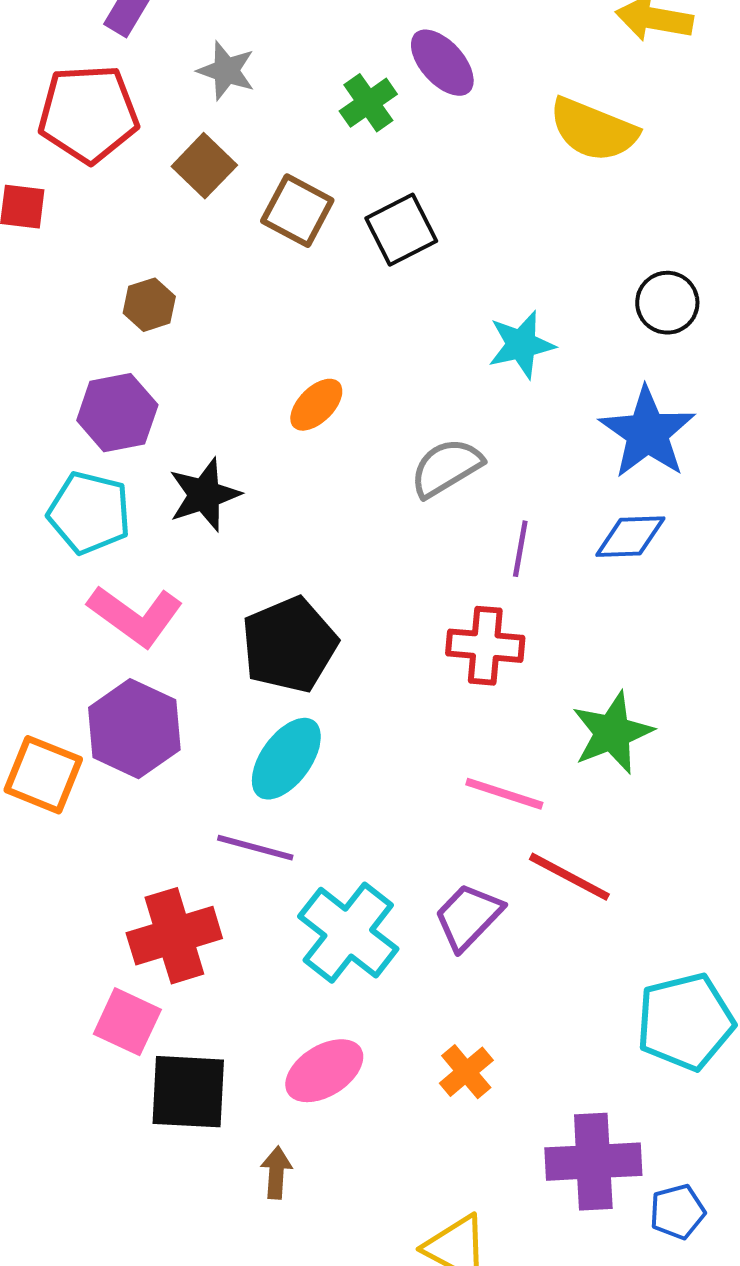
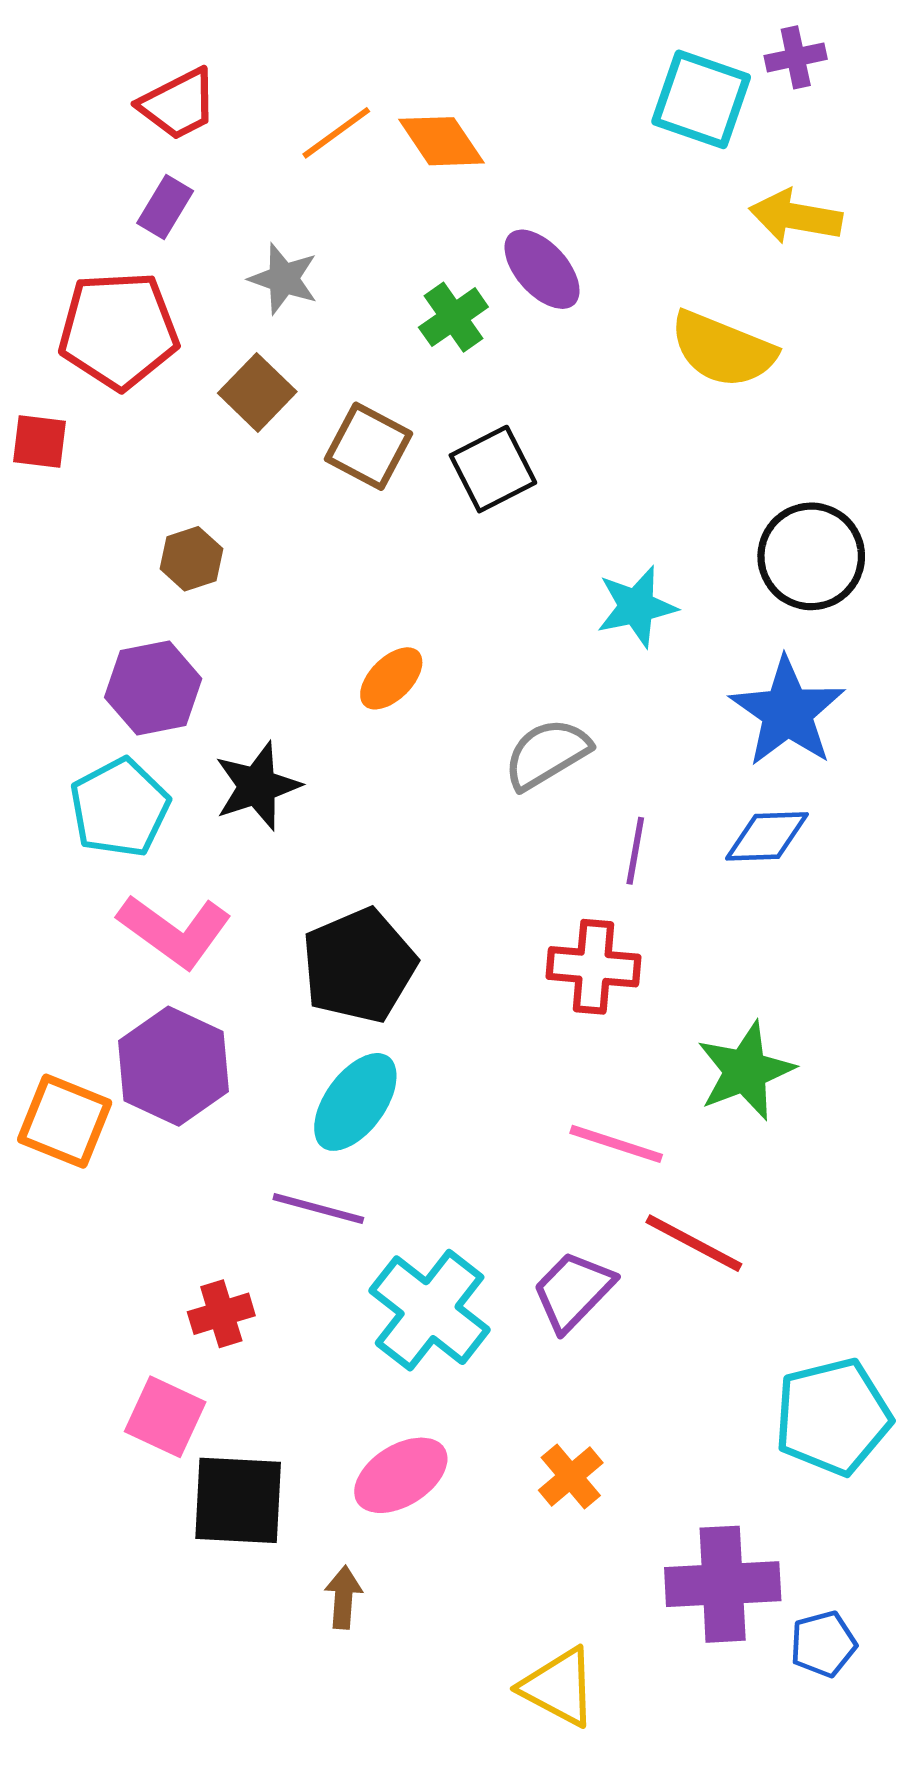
black circle: (667, 303) -> (811, 556), size x1.4
cyan pentagon: (89, 513) -> (120, 808), turned 30
red cross: (174, 936) -> (221, 1314), size x0.6

